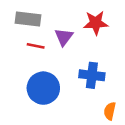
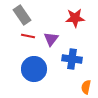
gray rectangle: (28, 19) -> (22, 15), turned 48
purple triangle: (64, 37) -> (51, 39), moved

